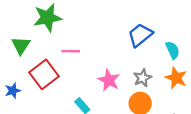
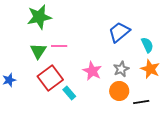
green triangle: (21, 45) -> (38, 51), moved
red square: (44, 74) -> (50, 78), moved

